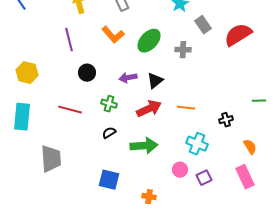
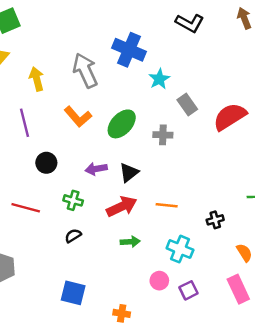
green arrow: (144, 146) -> (130, 242), moved, size x0.6

